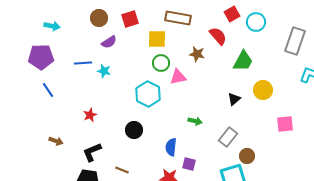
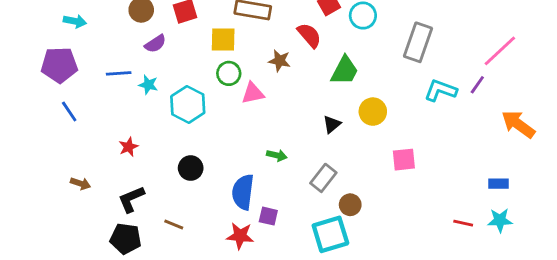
cyan hexagon: (148, 94) -> (188, 104), moved
blue semicircle: (171, 147) -> (243, 192), size x1.4

